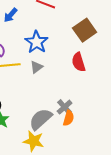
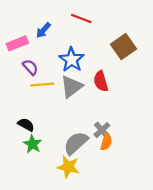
red semicircle: (79, 62) -> (101, 81), moved
gray triangle: (37, 67) -> (72, 87), size x1.6

